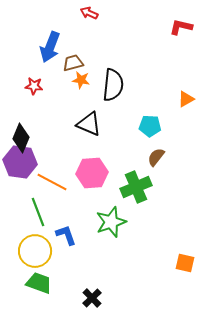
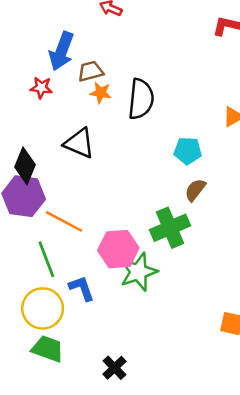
red star: (34, 86) -> (41, 88), moved
black triangle: (89, 124) -> (79, 143), moved
pink hexagon: (92, 173) -> (118, 249), moved

